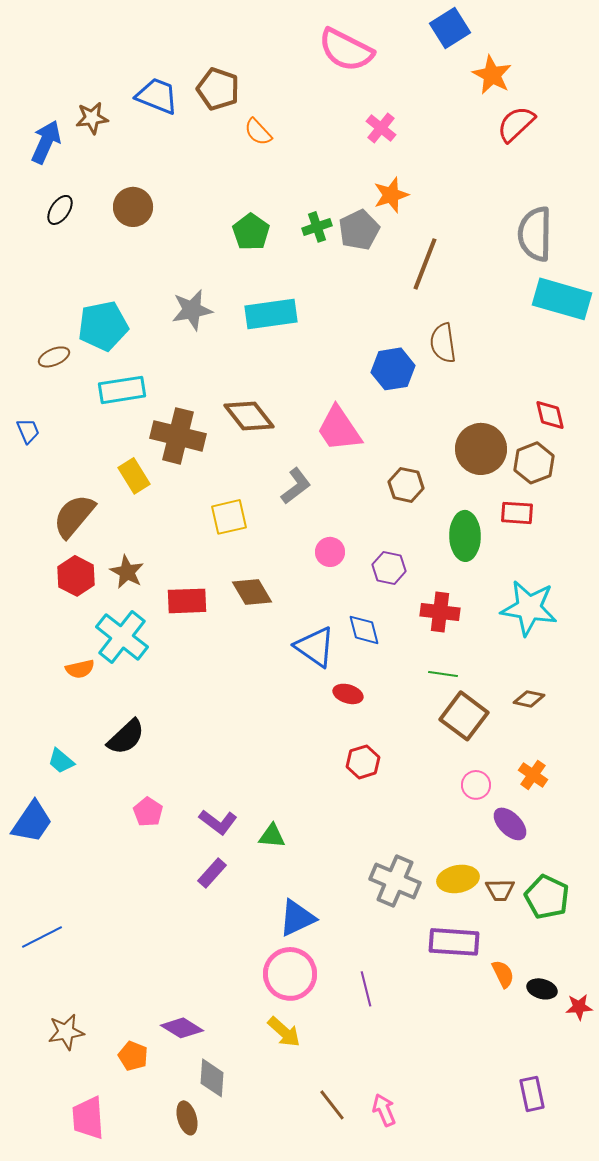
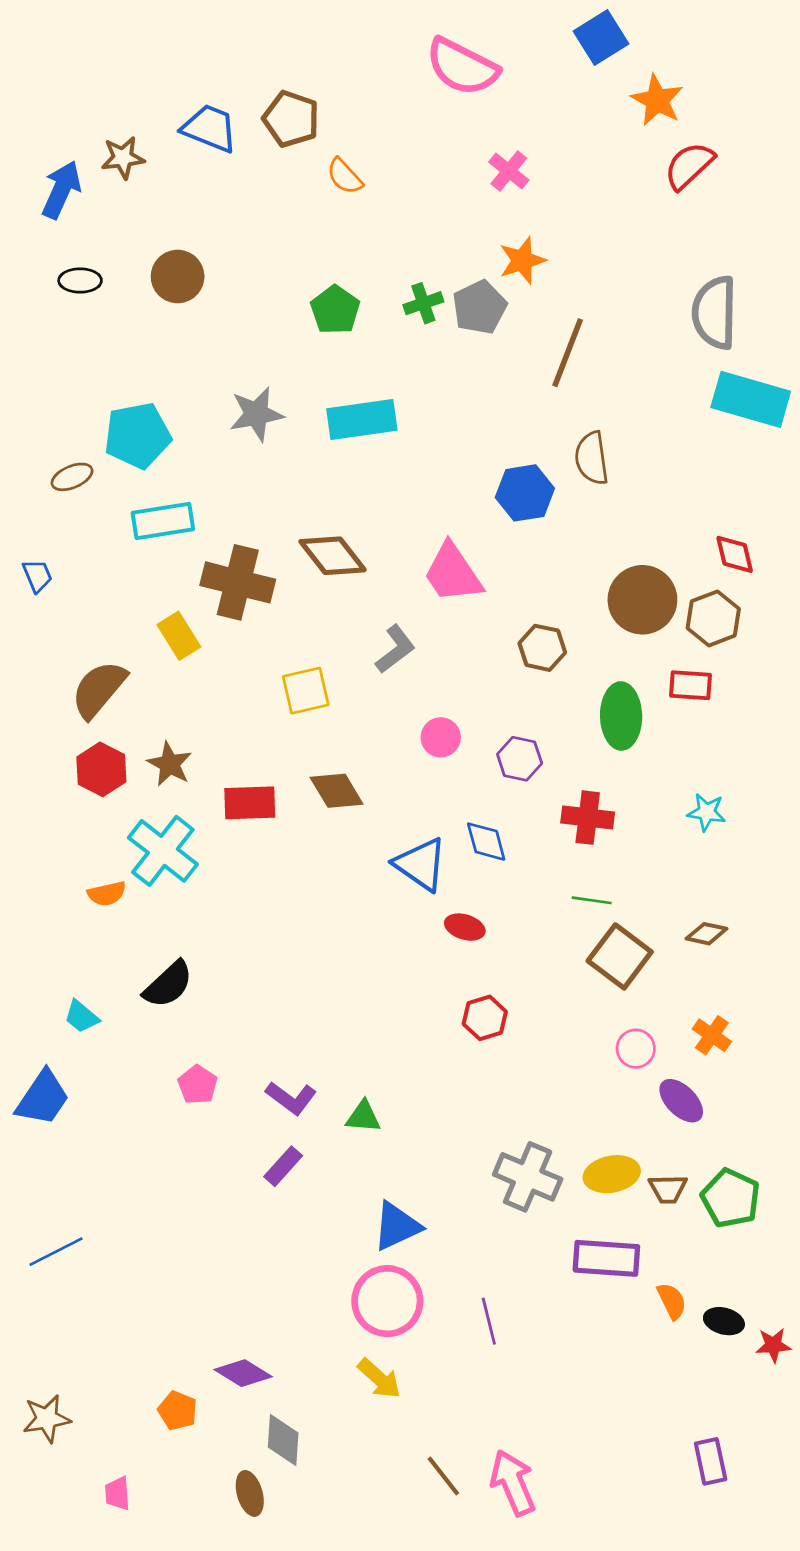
black ellipse: (60, 210) -> (80, 281), turned 56
cyan star: (529, 608) -> (707, 812), size x0.5
brown star: (66, 1032) -> (47, 1419), moved
pink arrow: (384, 1110) -> (513, 1483), size x1.5
pink trapezoid: (88, 1118) -> (117, 1493), size x0.6

